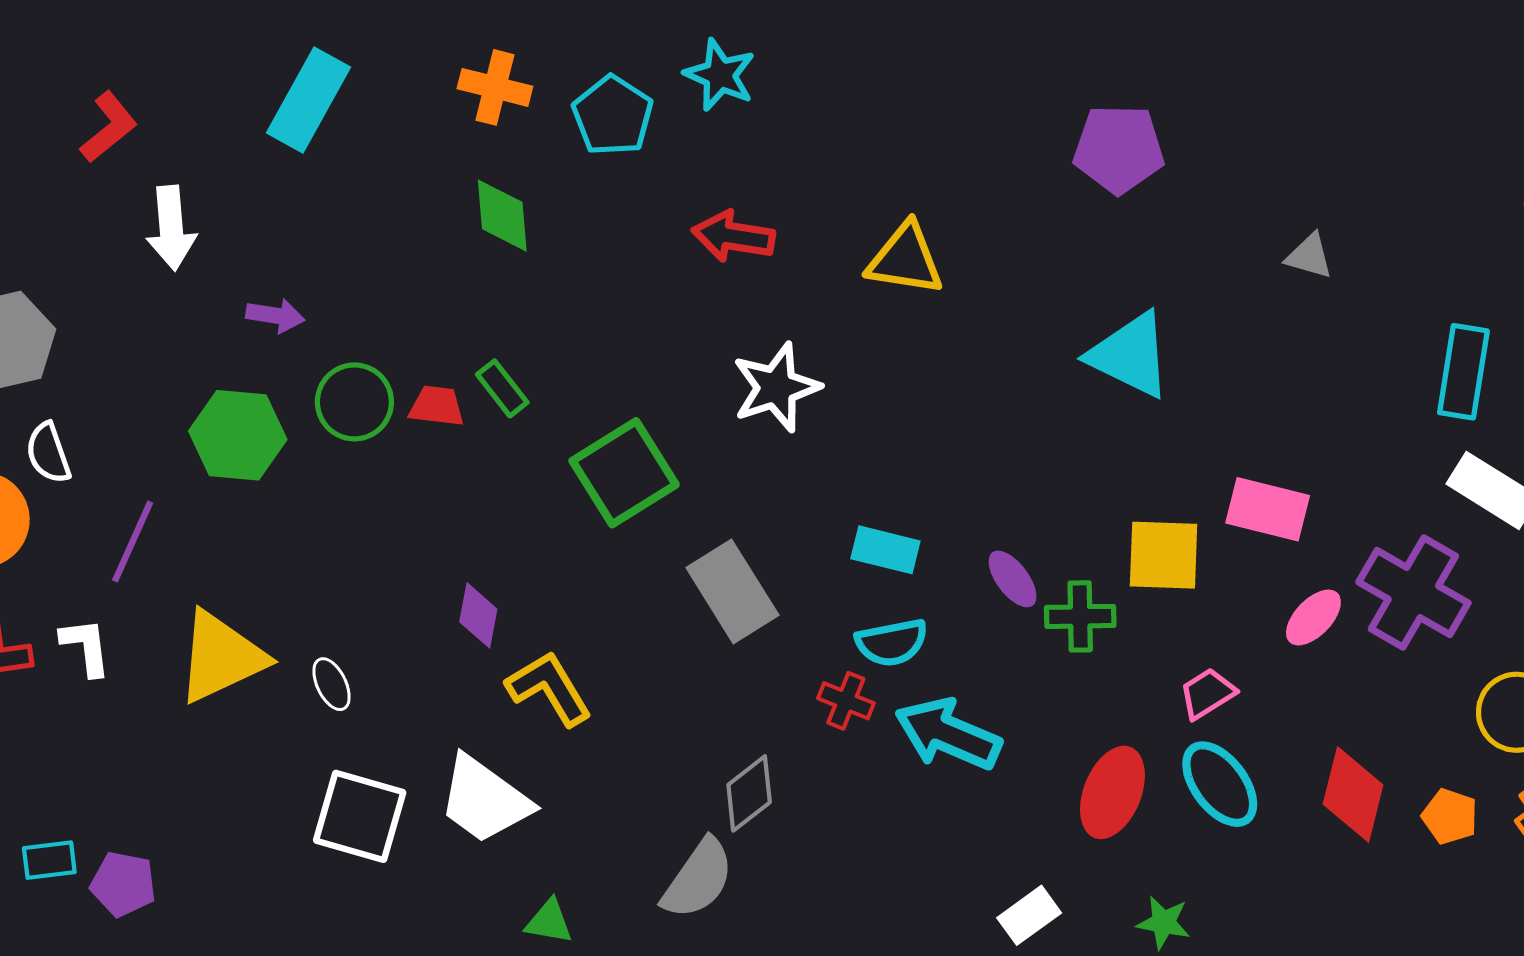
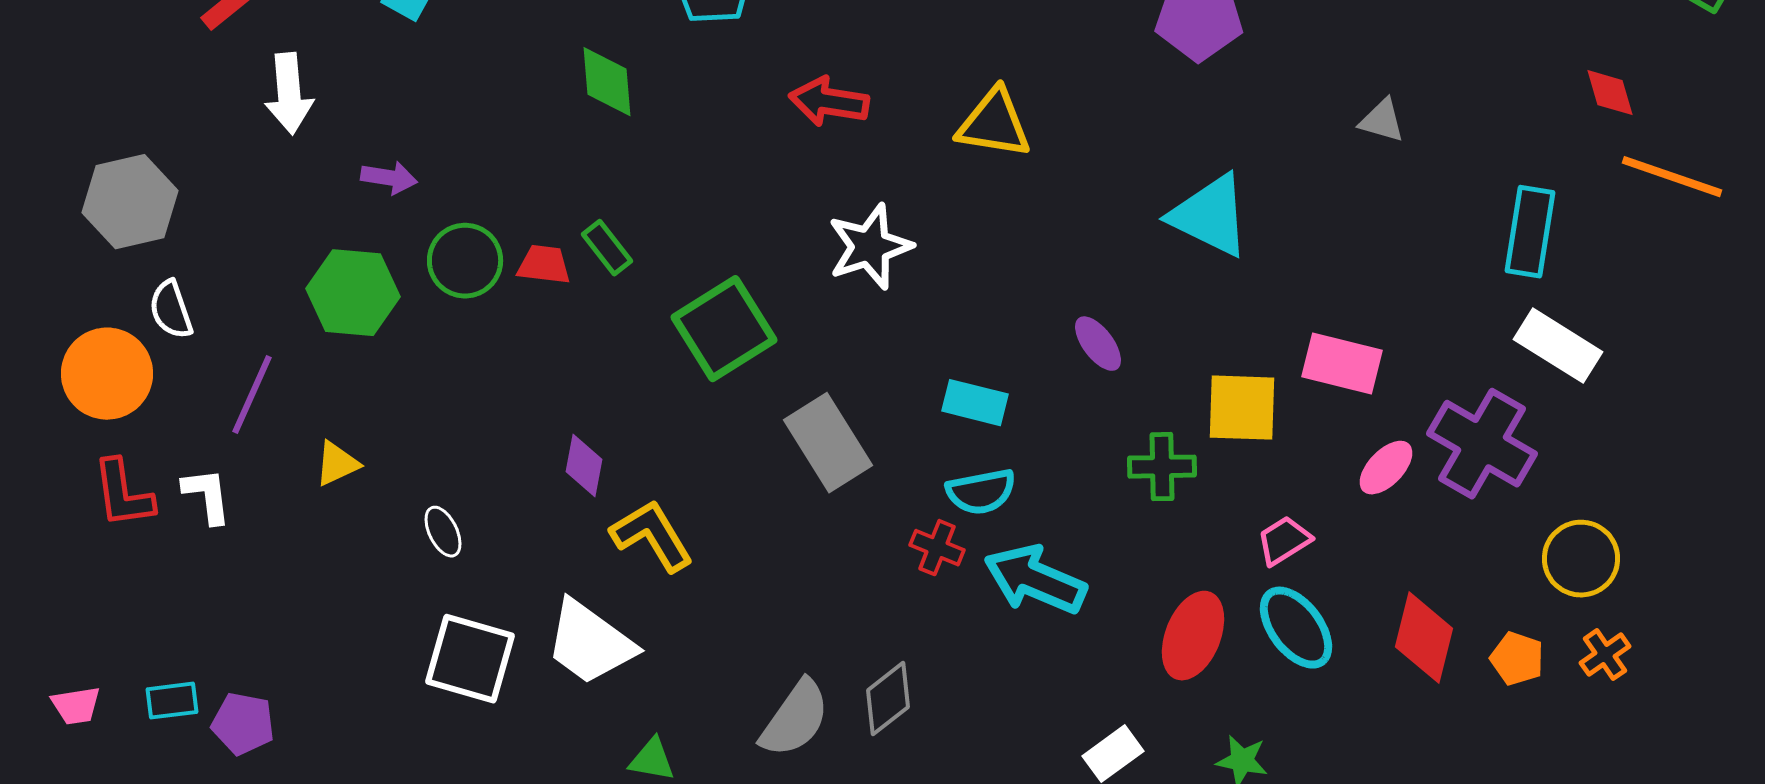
purple ellipse: (1013, 579) -> (1098, 344), moved
yellow triangle: (221, 657) -> (337, 464), moved, size x0.5
gray diamond: (749, 793) -> (888, 699), moved

